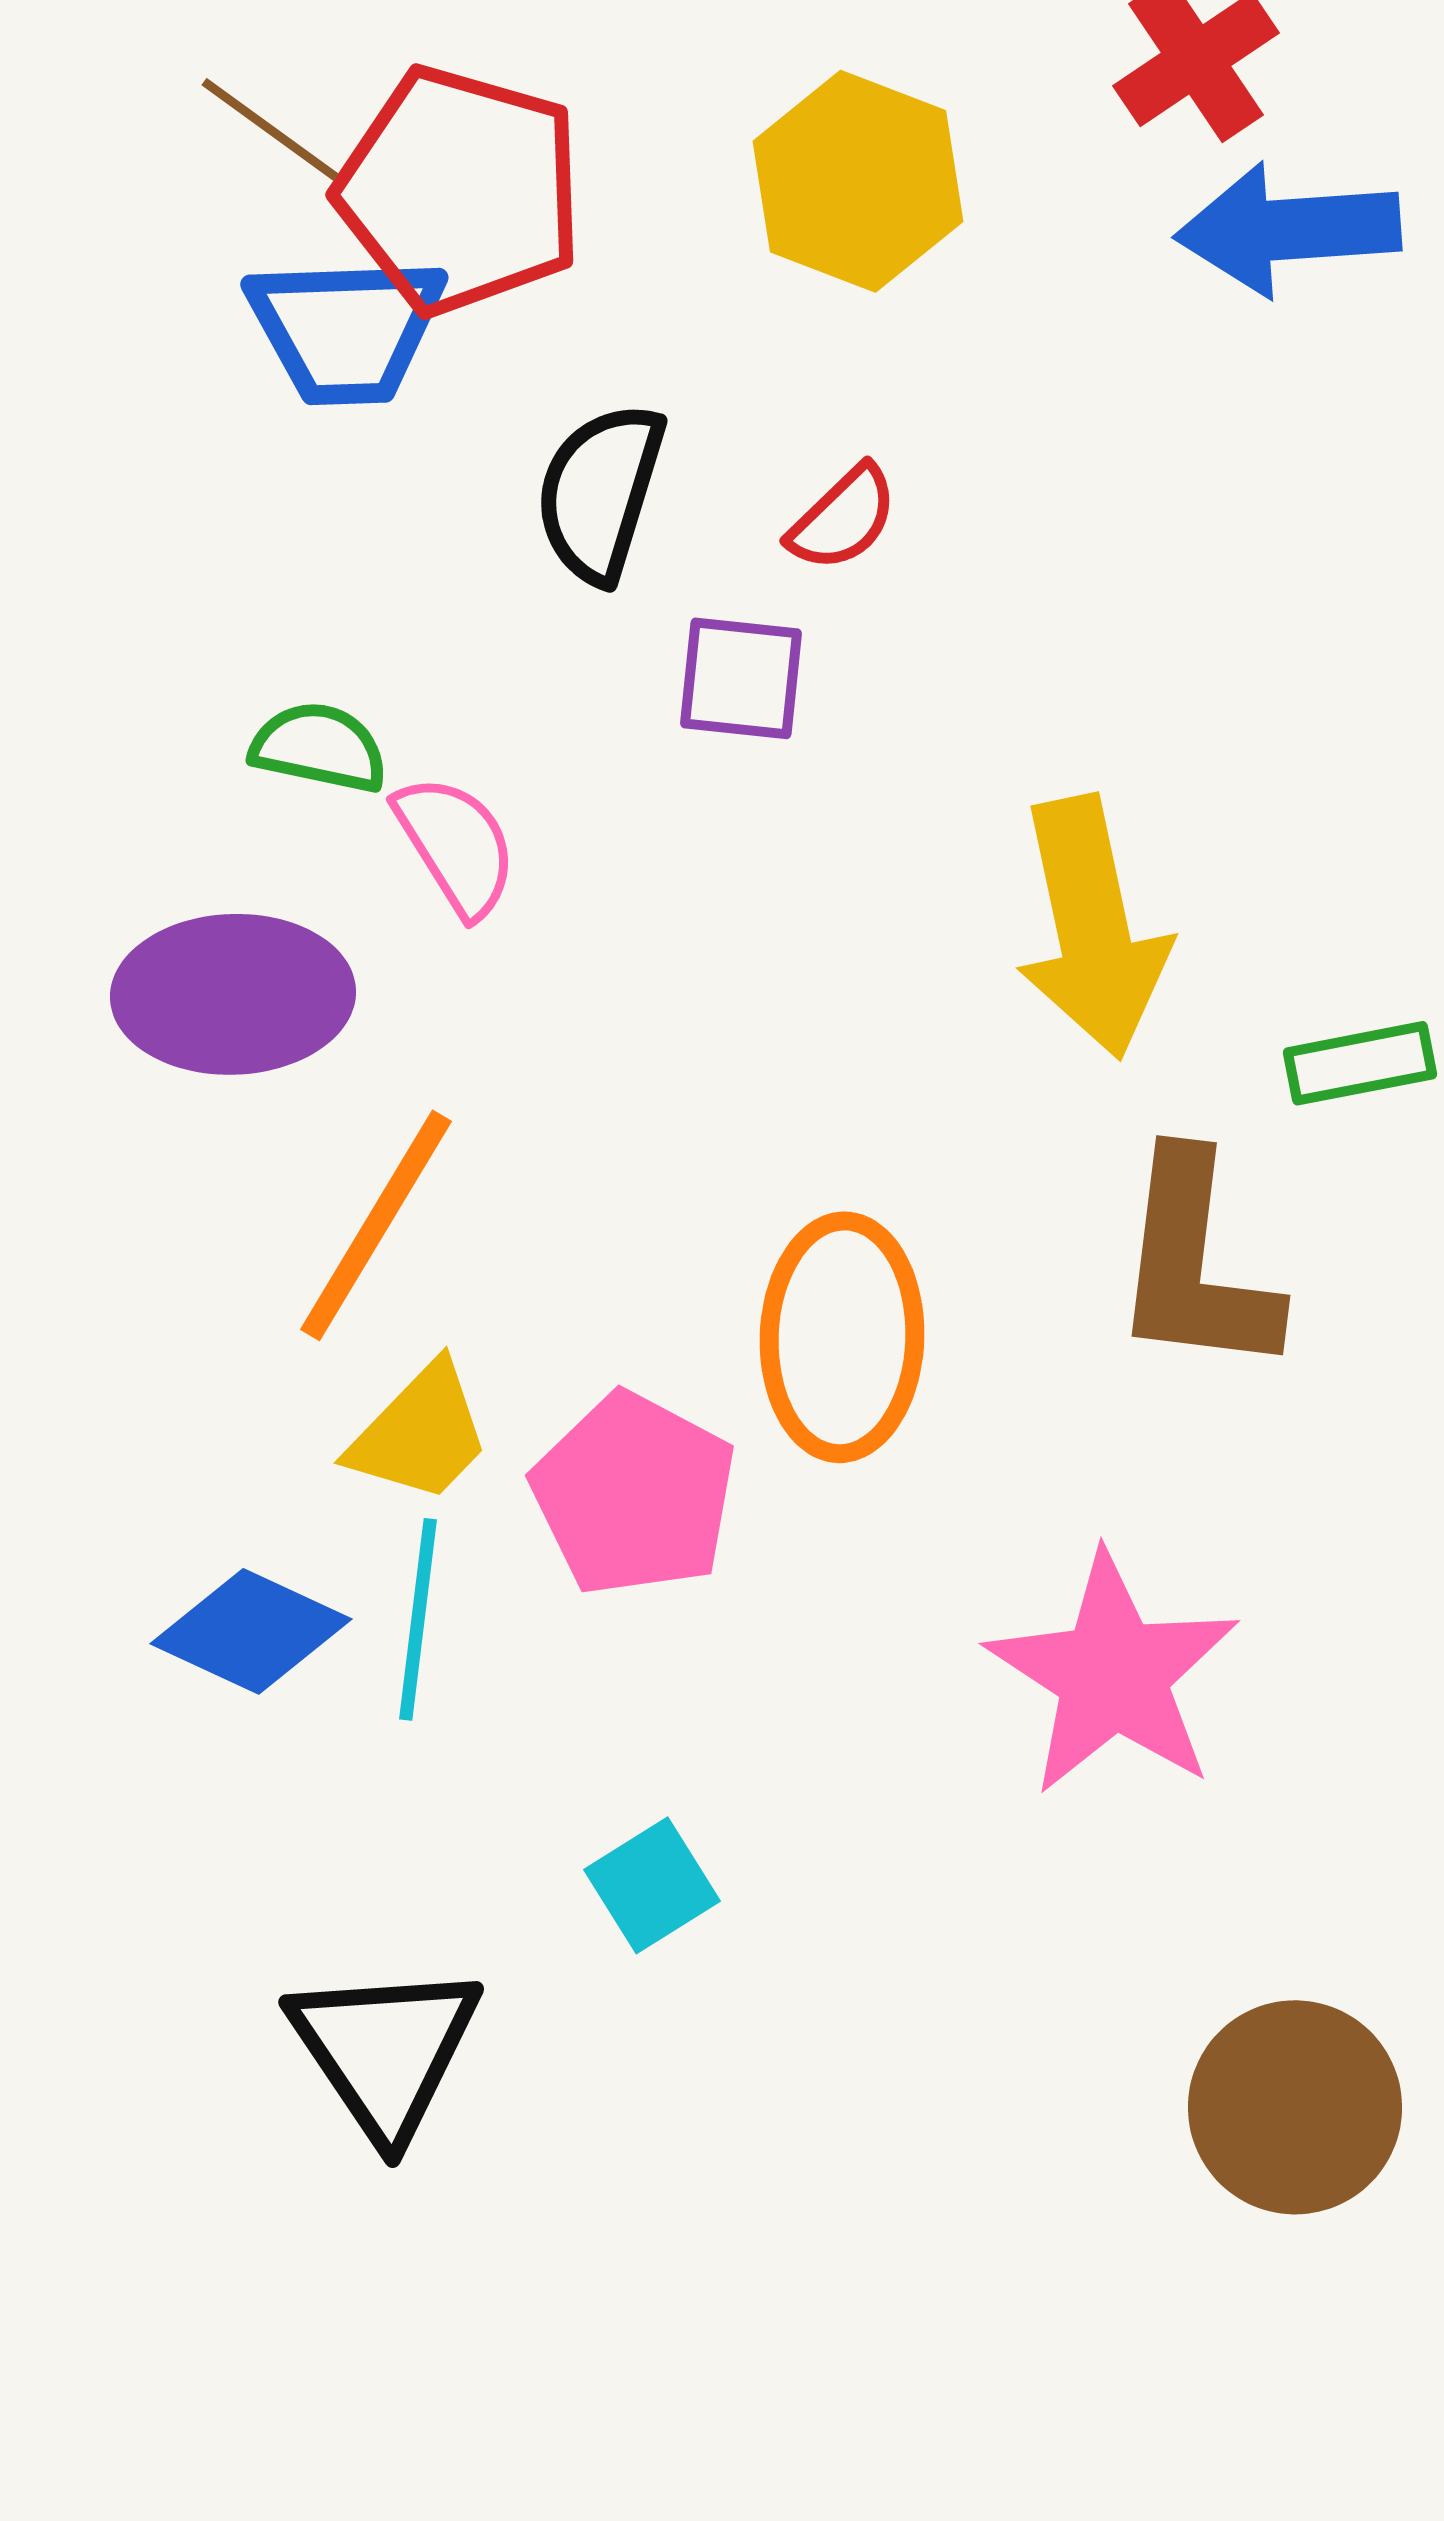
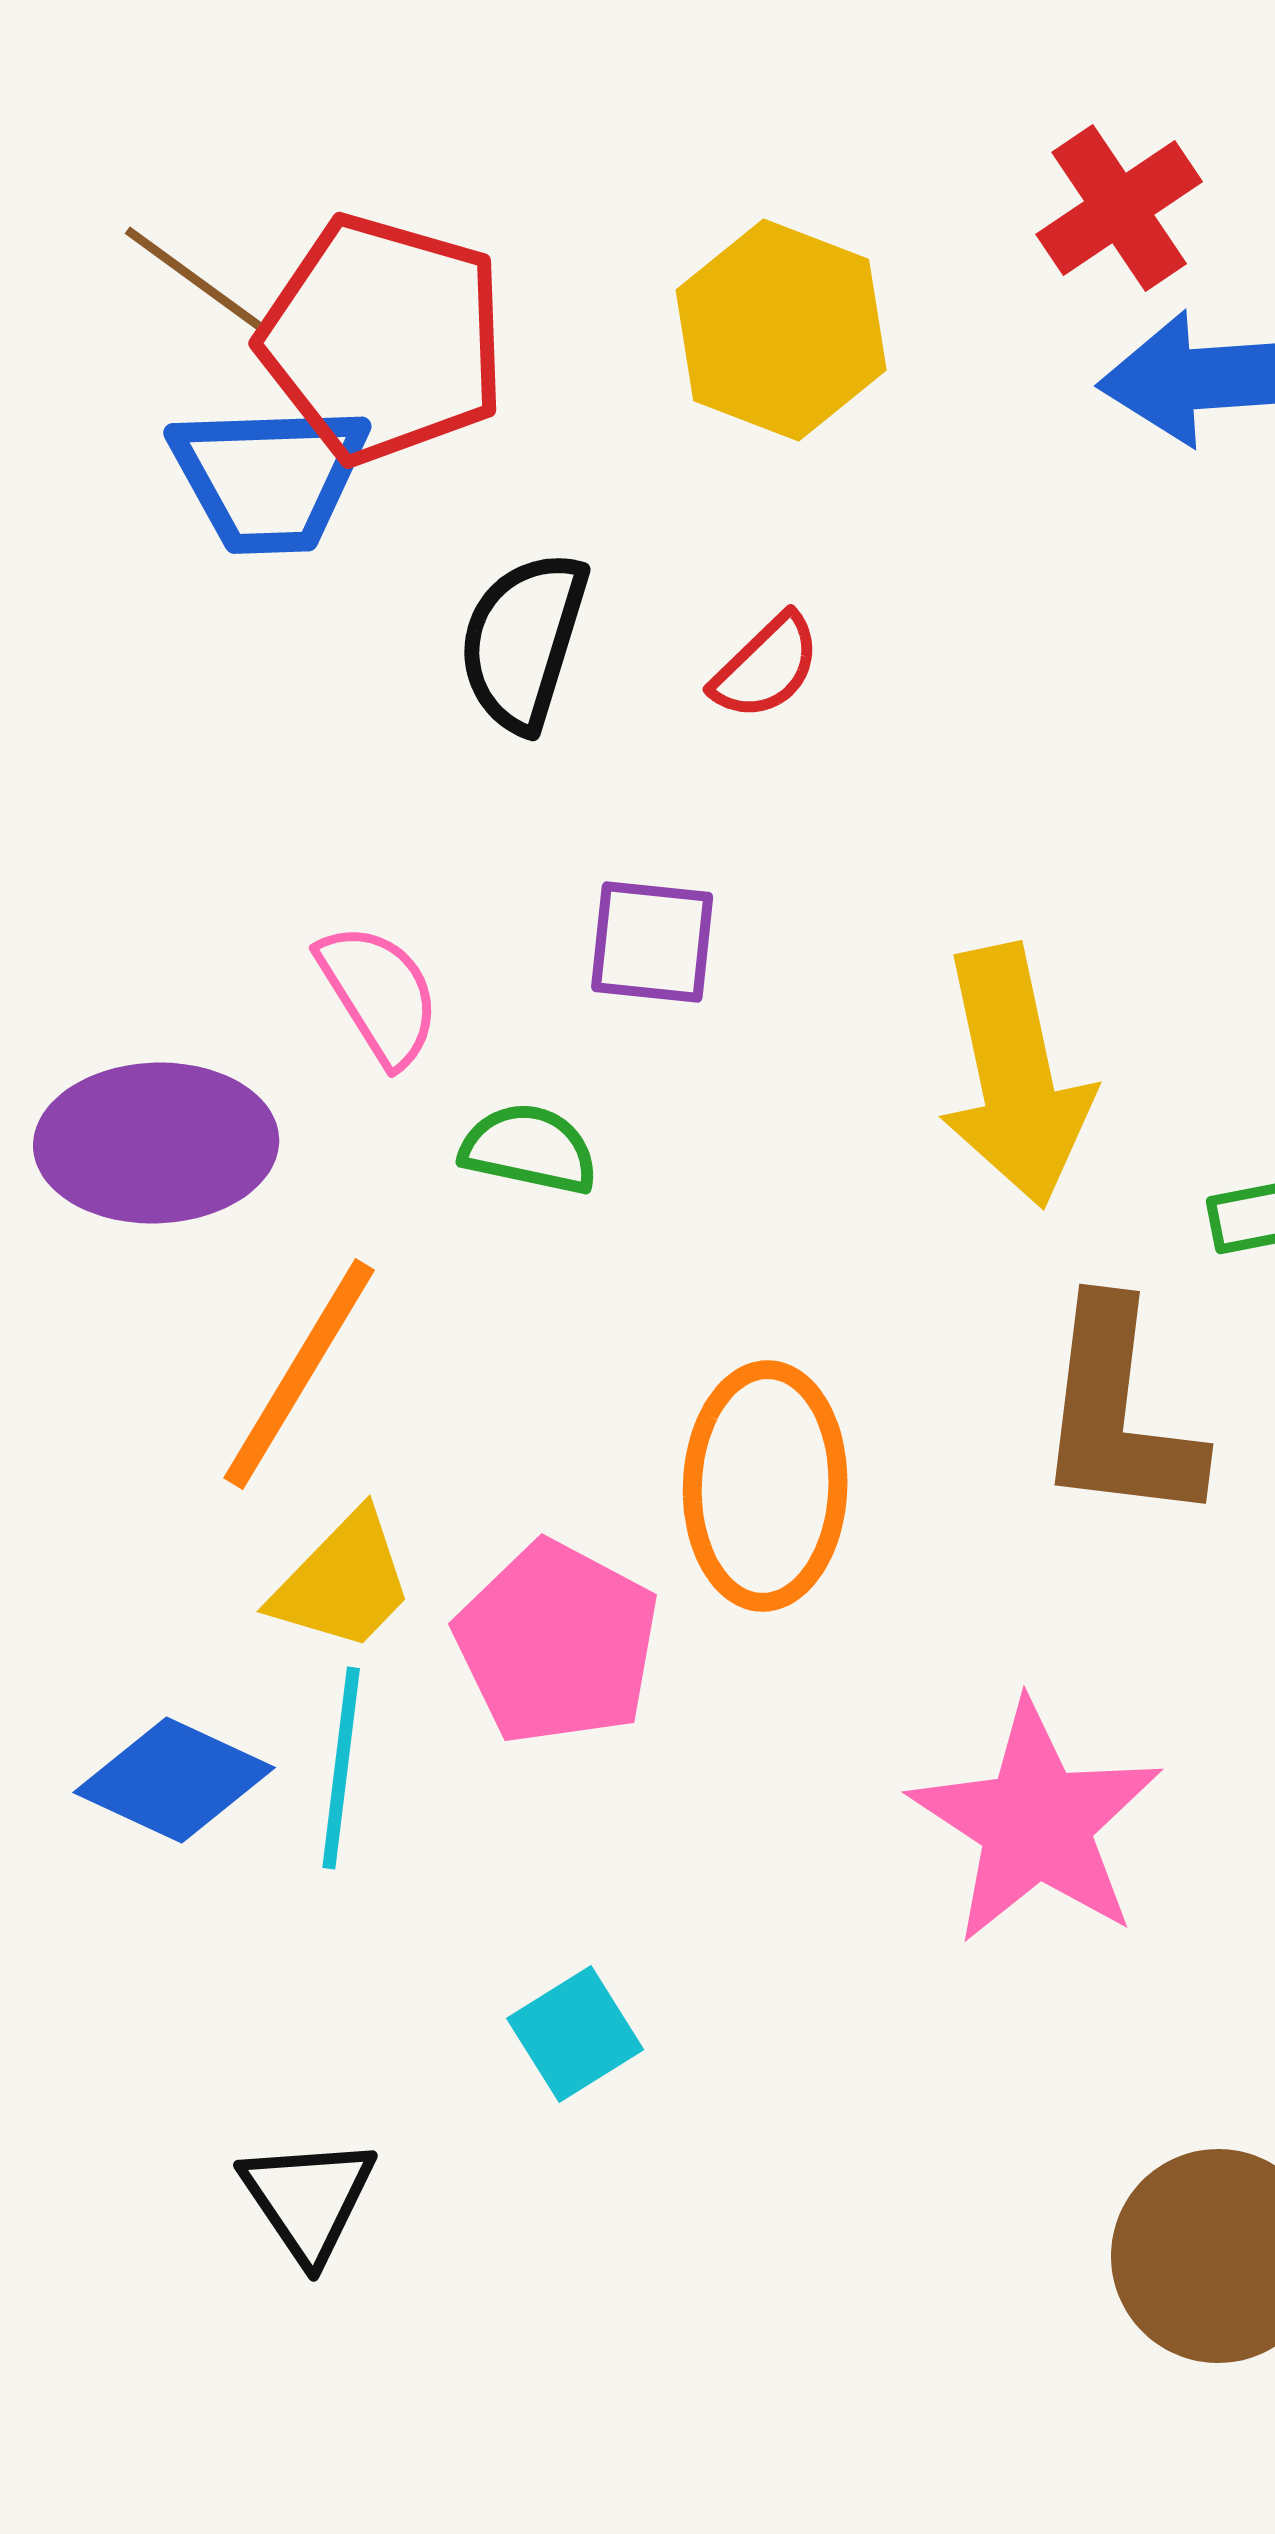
purple square: (741, 678) -> (652, 942), moved
green semicircle: (319, 747) -> (529, 1149), moved
black triangle: (385, 2050) -> (308, 2199), size x0.7

